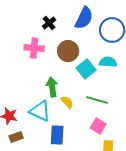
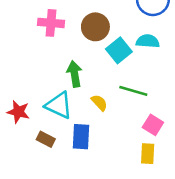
yellow semicircle: (67, 102) -> (99, 103), moved
pink square: (98, 126) -> (153, 125), moved
brown rectangle: (16, 137) -> (46, 139), moved, turned 48

